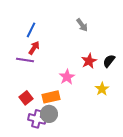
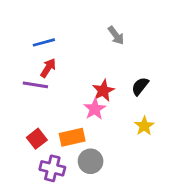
blue line: (31, 30) -> (44, 42), turned 49
red star: (89, 61) -> (103, 91), moved
black semicircle: (109, 61) -> (140, 86), moved
gray circle: (49, 114) -> (91, 161), moved

